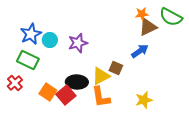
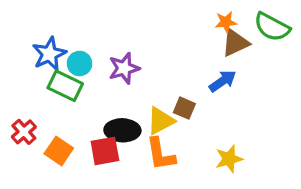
green rectangle: (28, 60) -> (65, 86), moved
orange square: (48, 92) -> (59, 151), moved
red square: (66, 95) -> (105, 151), turned 30

